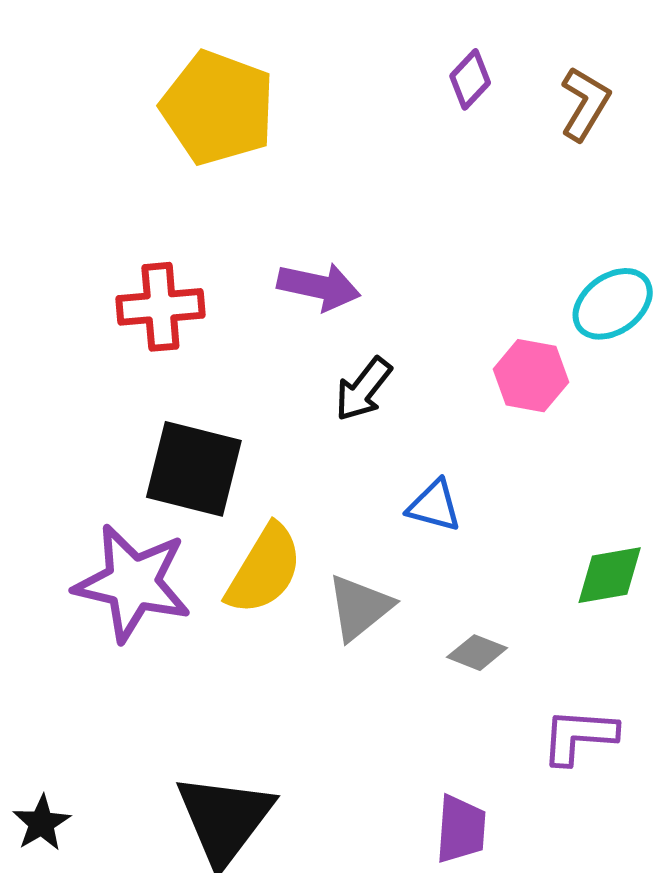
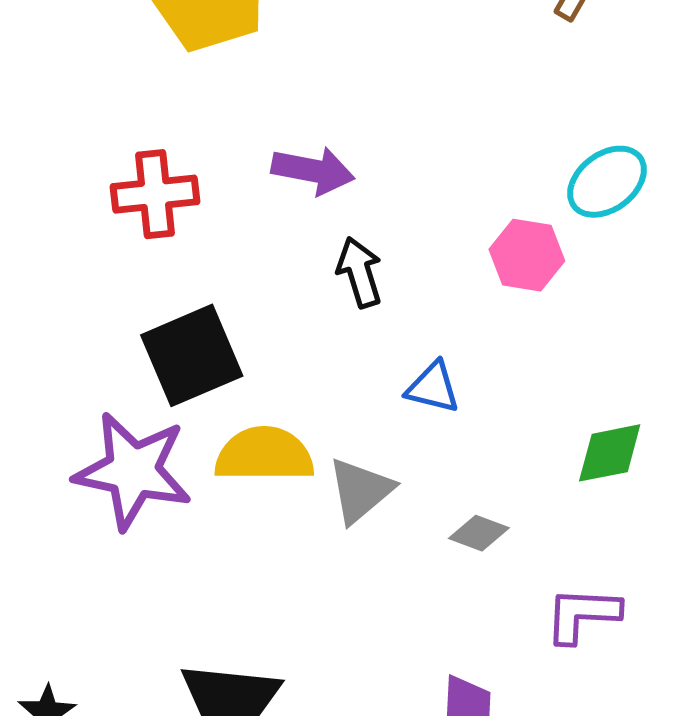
black arrow: (363, 389) -> (360, 272), turned 126
black square: (194, 469) -> (192, 355), turned -36
yellow semicircle: (264, 570) -> (264, 455), turned -120

